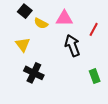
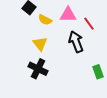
red line: (94, 29) -> (89, 24), moved, turned -64
yellow triangle: (23, 45) -> (40, 44), moved

